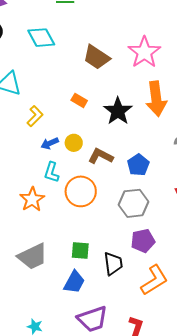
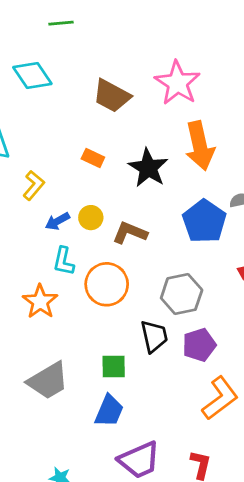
blue pentagon: (138, 165) -> (204, 221), moved, size x1.4
black trapezoid: (113, 264) -> (154, 336), moved

